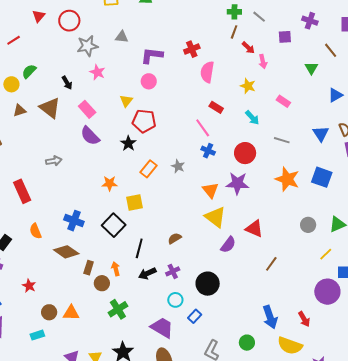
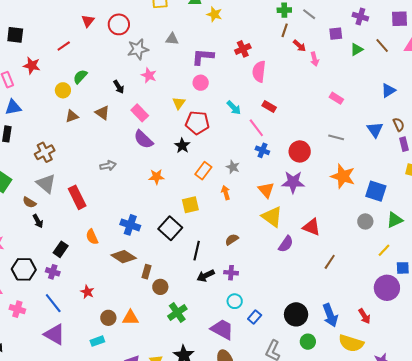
green triangle: (311, 68) -> (357, 49), moved, turned 32
yellow star: (248, 86) -> (214, 14), moved
brown triangle: (50, 108) -> (102, 113), size x0.7
cyan arrow: (252, 118) -> (234, 108), moved
blue square: (322, 177) -> (376, 191), moved
orange star: (110, 183) -> (156, 177), moved
orange arrow: (116, 269) -> (226, 193), moved
purple cross: (173, 271) -> (231, 273), turned 32
black circle: (208, 284) -> (296, 314), moved

